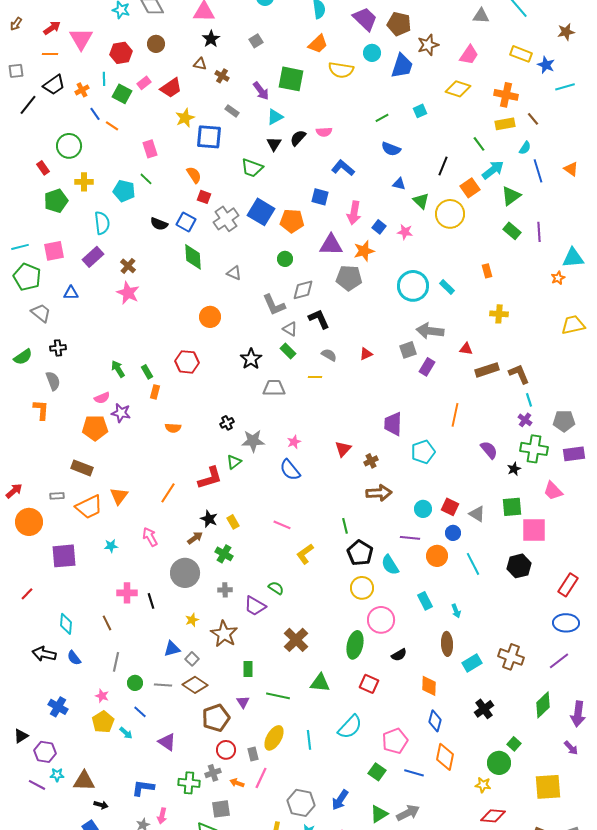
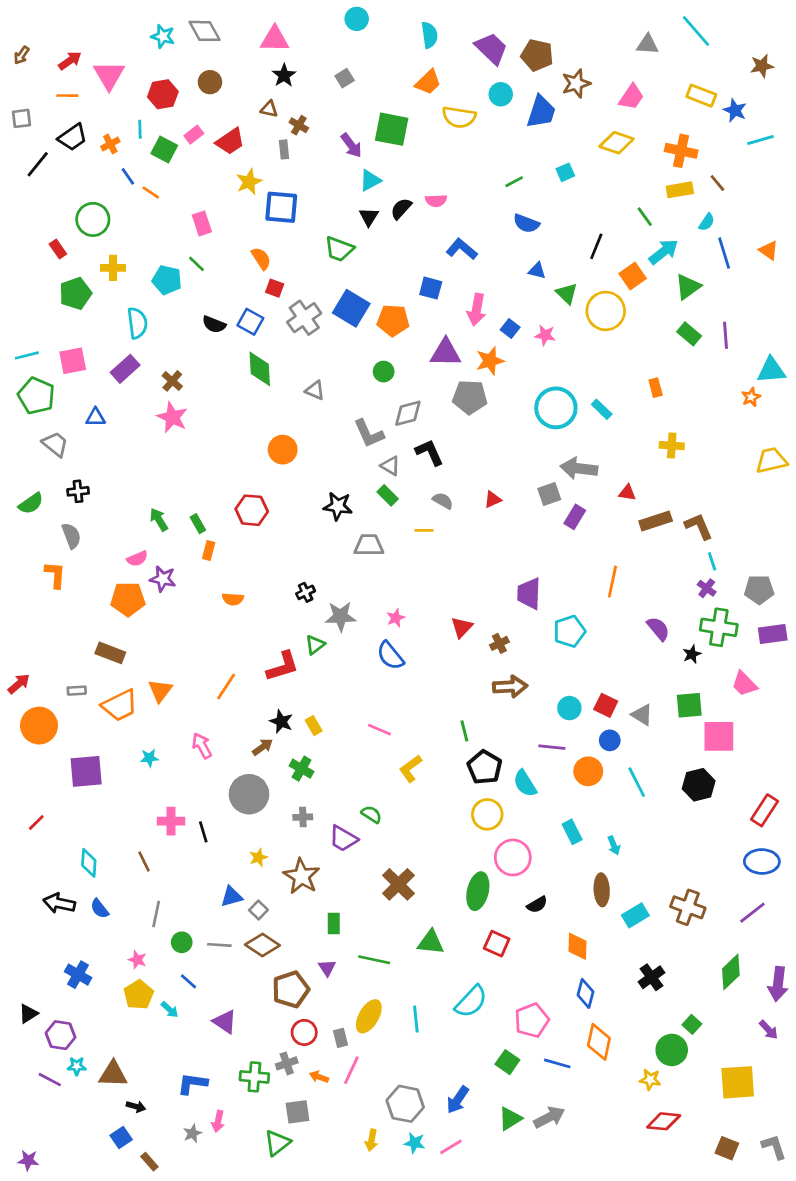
gray rectangle: (232, 111) -> (284, 149), moved, turned 48
black star: (251, 359) -> (338, 506), turned -30

